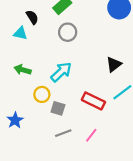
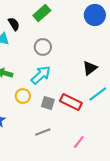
gray circle: (68, 32) -> (43, 47), moved
gray square: (58, 108) -> (48, 103), moved
pink line: (91, 135) -> (79, 142), moved

